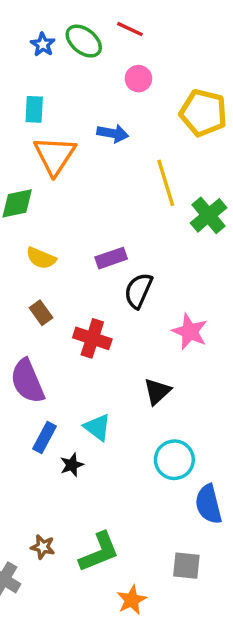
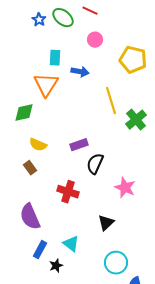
cyan rectangle: (34, 109) -> (55, 58), moved
brown rectangle: (41, 313) -> (30, 168), moved

